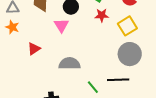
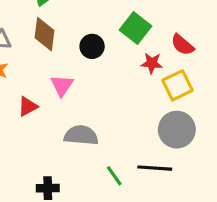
red star: (102, 15) -> (152, 63), moved
pink triangle: (61, 25) -> (62, 85), moved

